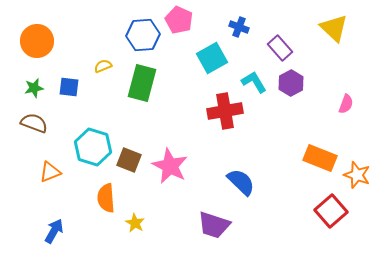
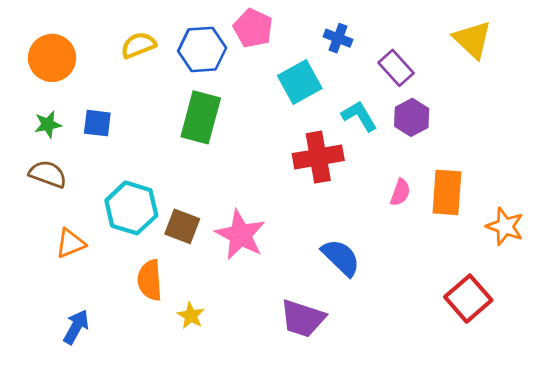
yellow semicircle: (103, 66) -> (138, 45), moved, size x1.4
pink semicircle: (346, 104) -> (400, 192), moved
orange rectangle: (320, 158) -> (447, 192), moved, turned 72
orange star: (357, 175) -> (505, 226), moved

